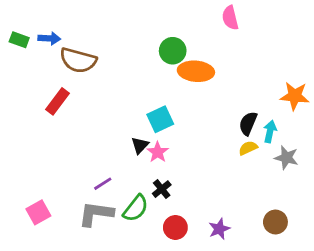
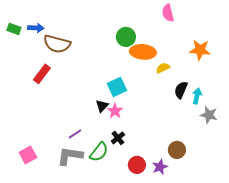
orange star: (295, 96) -> (200, 50), moved
yellow semicircle: (248, 148) -> (163, 68), moved
brown circle: (275, 222) -> (177, 150), moved
red circle: (175, 227) -> (137, 165), moved

